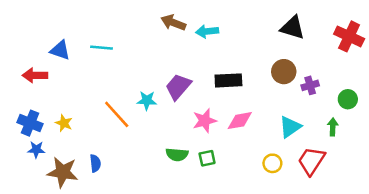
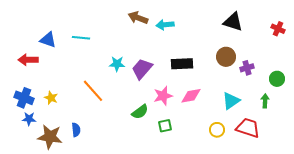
red cross: (349, 36) -> (278, 29), size x0.6
cyan star: (147, 100) -> (117, 64), moved
green semicircle: (177, 155) -> (140, 112), moved, turned -42
red trapezoid: (311, 161) -> (248, 128), turned 75

